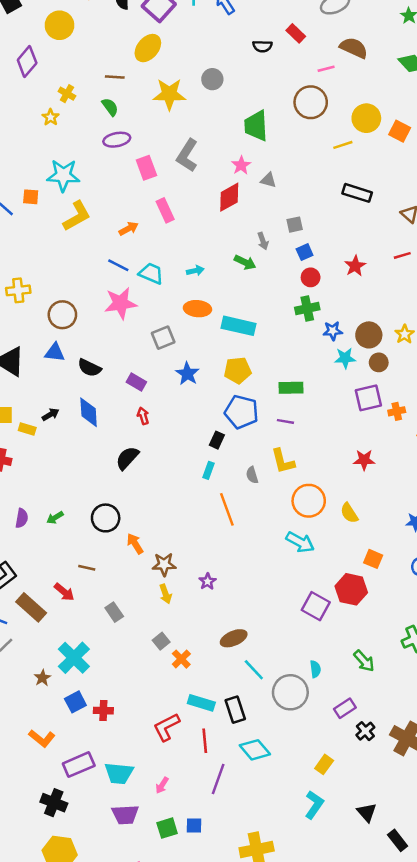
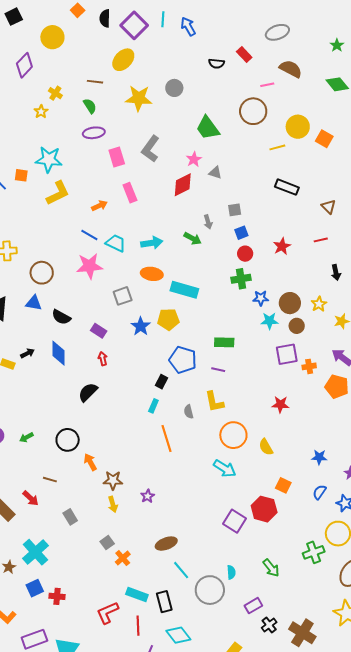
green trapezoid: (256, 126) -> (208, 128), turned -36
cyan arrow: (195, 271) -> (152, 243), size x1.5
yellow pentagon: (238, 370) -> (168, 319), moved

